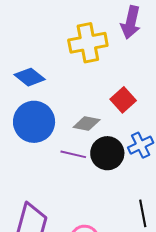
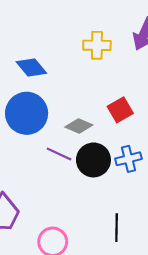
yellow cross: (88, 43) -> (97, 45), size x0.7

